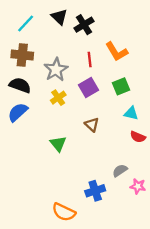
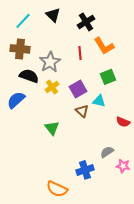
black cross: (84, 25) -> (86, 22), moved
black semicircle: (20, 85) -> (29, 76), moved
purple square: (88, 88) -> (78, 89), moved
cyan triangle: (131, 113) -> (99, 101), moved

